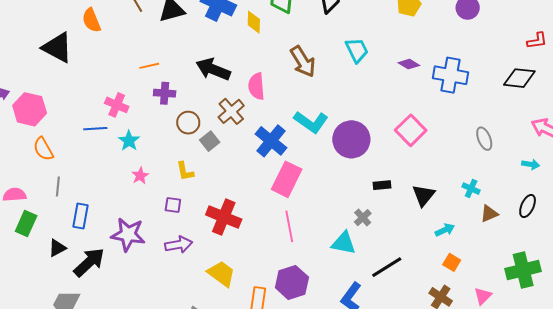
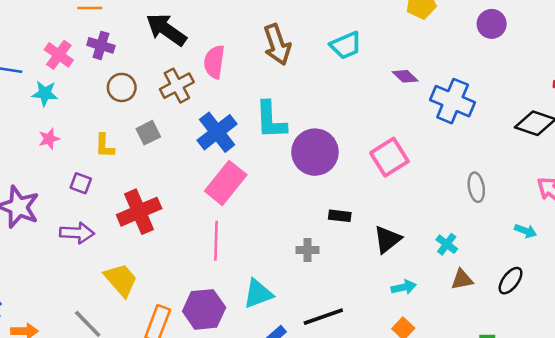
cyan trapezoid: (357, 50) -> (346, 45), turned 80
pink cross: (117, 105) -> (59, 55), moved
cyan L-shape: (311, 122) -> (271, 120), turned 40
cyan star: (129, 141) -> (45, 93), turned 30
gray square: (210, 141) -> (148, 133), moved
red cross: (224, 217) -> (139, 212), turned 32
gray cross: (363, 218) -> (308, 250), turned 30
cyan triangle: (344, 243) -> (258, 294), moved, turned -44

